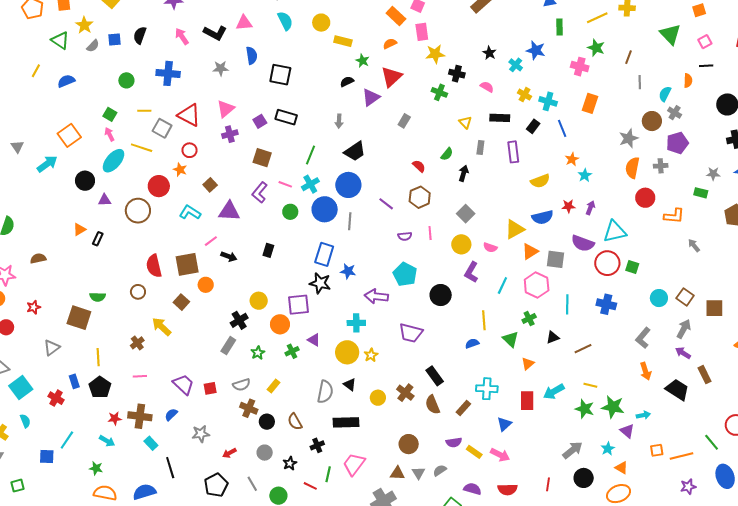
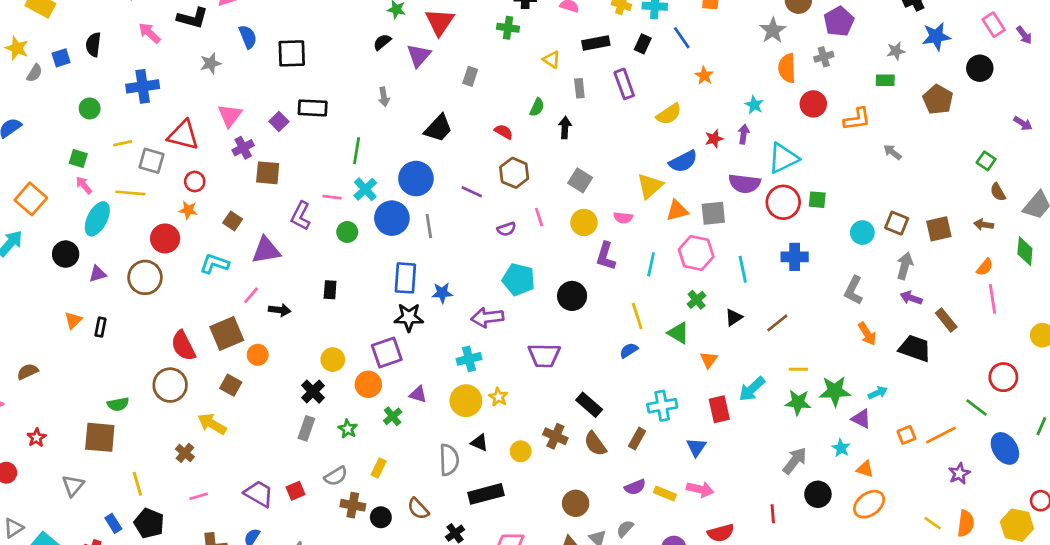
black trapezoid: (355, 151) -> (438, 128), moved
brown square: (262, 158) -> (268, 173), moved
cyan star: (585, 175) -> (754, 105), moved
orange triangle: (530, 251) -> (677, 211), turned 30
brown circle: (138, 292) -> (170, 385), size x1.6

